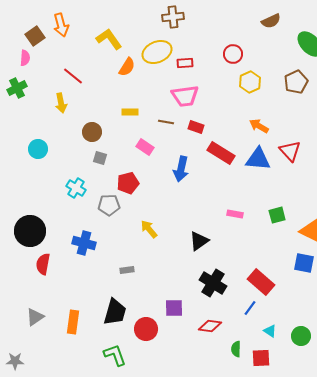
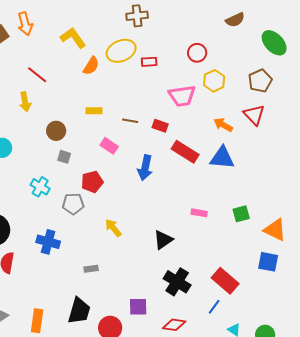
pink trapezoid: (185, 96) -> (182, 96), moved
red triangle: (290, 151) -> (254, 115), moved

